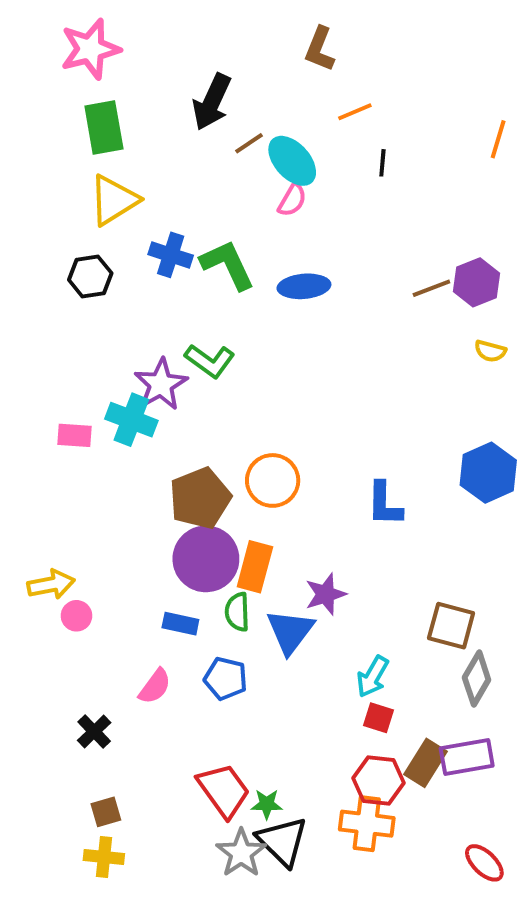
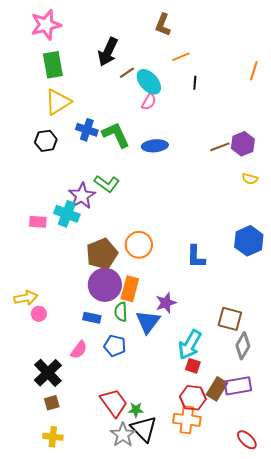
cyan arrow: (373, 677) -> (190, 345), size x1.4
black cross: (94, 731) -> (48, 373), size x1.6
brown square: (106, 812) -> (52, 403), moved

